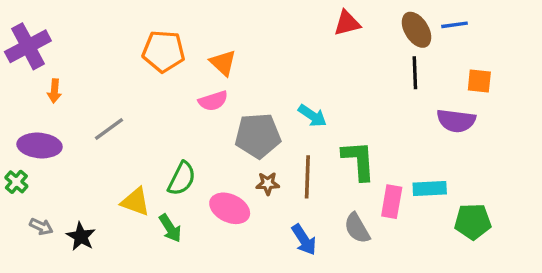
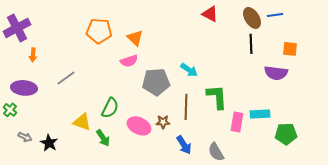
red triangle: (347, 23) -> (210, 14), turned 42
brown star: (268, 184) -> (163, 122), moved
gray semicircle: (357, 228) -> (216, 152), moved

